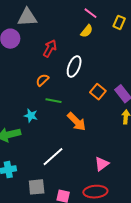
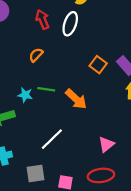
red arrow: (50, 48) -> (42, 19), turned -48
white ellipse: (74, 66) -> (70, 24), moved
green line: (53, 101) -> (46, 89), moved

